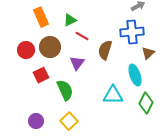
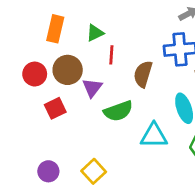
orange rectangle: (41, 17) -> (55, 29), turned 36
red line: (82, 36) -> (111, 55), turned 64
purple triangle: (77, 63) -> (92, 88), moved
green semicircle: (65, 90) -> (118, 111), moved, turned 95

